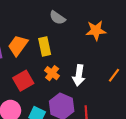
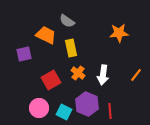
gray semicircle: (57, 18) -> (67, 21), moved
orange trapezoid: (18, 45) -> (46, 35), moved, turned 80

